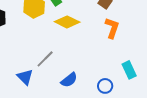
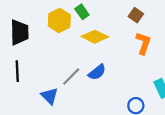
blue semicircle: (69, 80) -> (97, 72), moved

